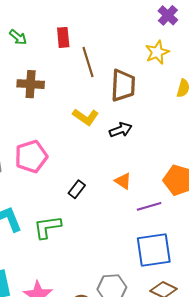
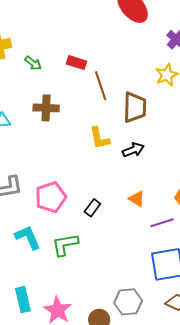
red rectangle: (63, 37) -> (76, 63), turned -66
yellow L-shape: (86, 117) -> (99, 138), turned 45
pink pentagon: (31, 156) -> (51, 197), moved

